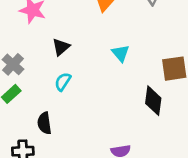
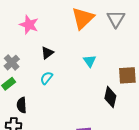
black semicircle: (44, 123) -> (22, 105), moved

